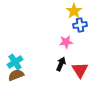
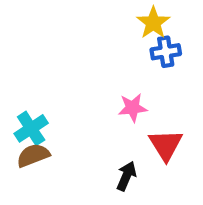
pink star: (66, 42) -> (133, 108), moved
black arrow: (61, 64) -> (126, 176), moved

